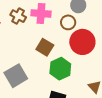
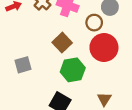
gray square: (16, 76) -> (23, 65), size x0.7

